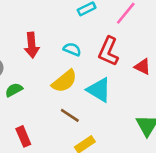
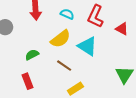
green semicircle: (14, 90) -> (32, 55), moved

